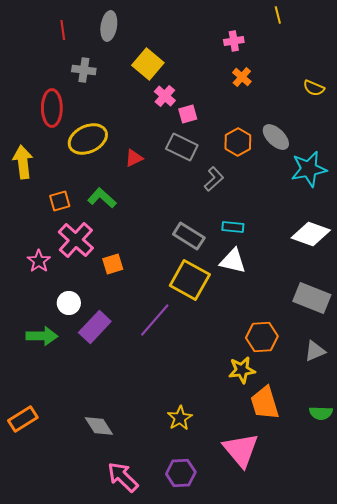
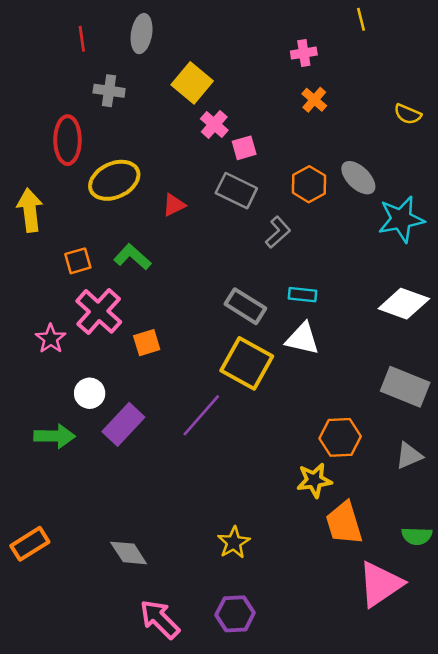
pink triangle: (241, 450) -> (380, 584), moved, turned 36

